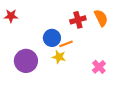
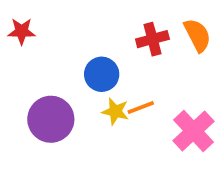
orange line: (66, 44) -> (141, 108), moved
pink cross: (99, 67) -> (194, 131), size x1.5

